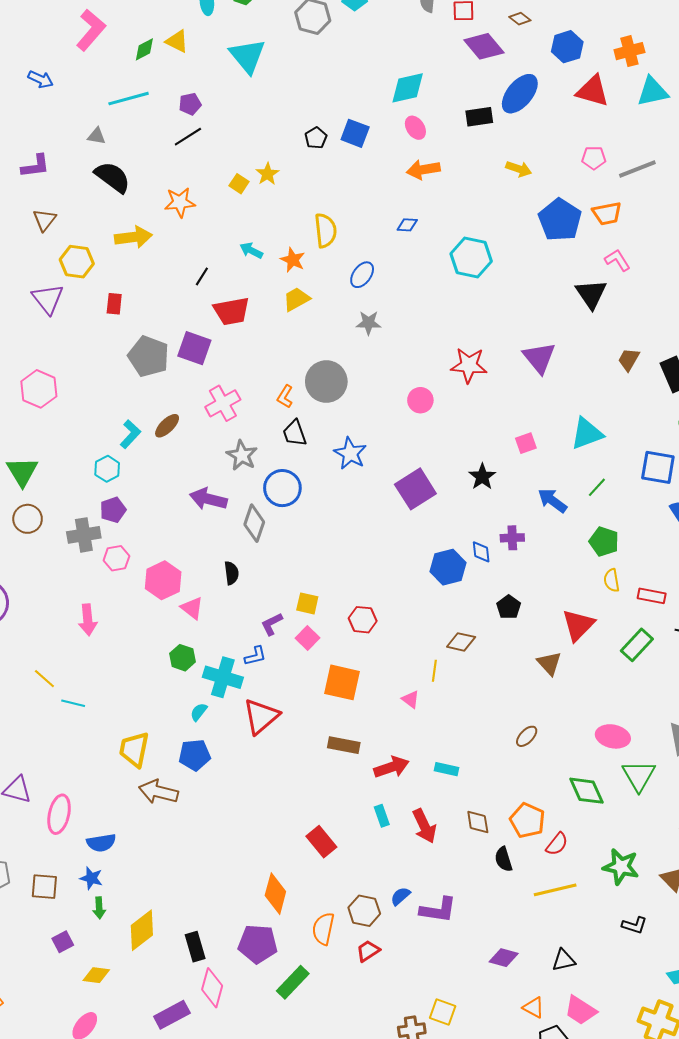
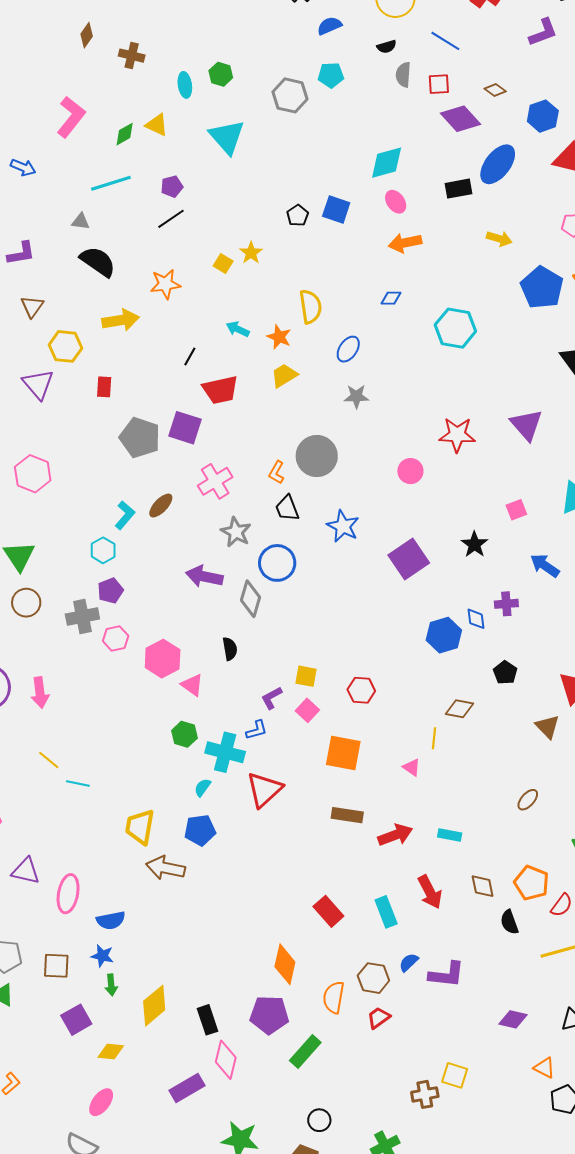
pink arrow: (88, 620) -> (40, 693), moved
cyan rectangle: (382, 816) -> (386, 912), moved, size x1.4
purple square: (63, 942) -> (76, 1020), size x1.4

